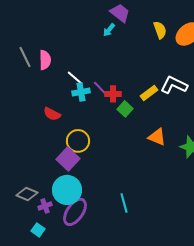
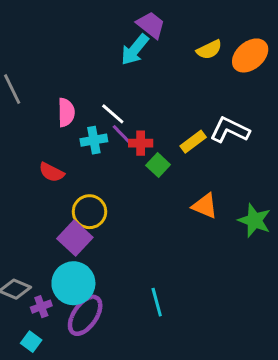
cyan arrow: (109, 30) -> (135, 50), size x1.6
yellow semicircle: (160, 30) -> (209, 50), turned 84
pink semicircle: (45, 60) -> (66, 112), moved
white line: (75, 78) -> (113, 114), moved

